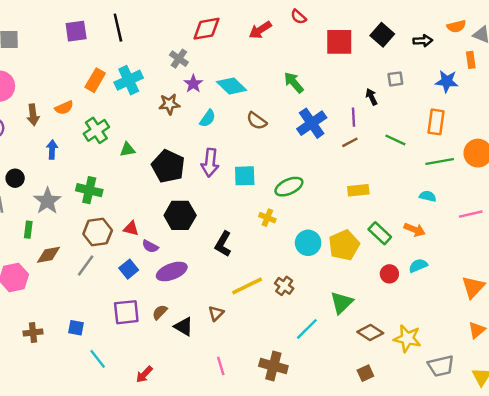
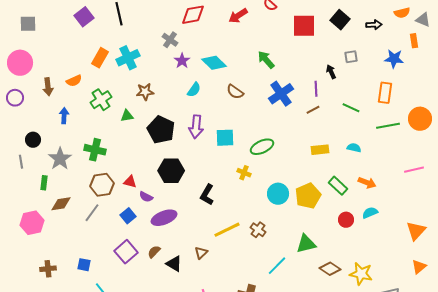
purple square: (76, 31) -> (84, 17), turned -30
brown star: (169, 104) -> (145, 92), moved
cyan semicircle: (428, 196) -> (354, 148), moved
green triangle: (342, 303) -> (306, 244), turned 30
purple square: (126, 312) -> (126, 252), turned -35

